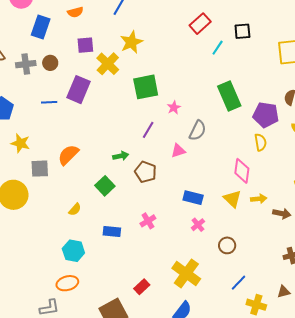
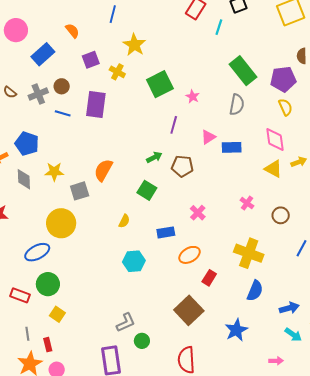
orange semicircle: (75, 12) -> (72, 31), turned -98
blue rectangle: (41, 27) -> (43, 54), turned 45
yellow cross: (108, 64) -> (117, 72), size x0.7
blue line: (49, 102) -> (63, 113), moved, turned 35
gray semicircle: (198, 130) -> (237, 105), moved
blue rectangle: (193, 198) -> (232, 147), moved
orange ellipse: (67, 283) -> (190, 255), moved

